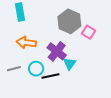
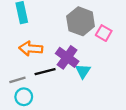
cyan circle: (36, 69) -> (24, 97), moved
black line: (50, 76) -> (45, 72), moved

